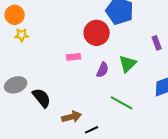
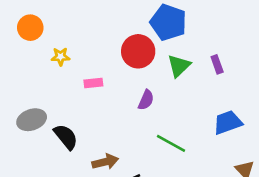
yellow star: (22, 35) -> (61, 57), moved
pink rectangle: (74, 57) -> (93, 83), moved
green triangle: (128, 64) -> (179, 66), moved

